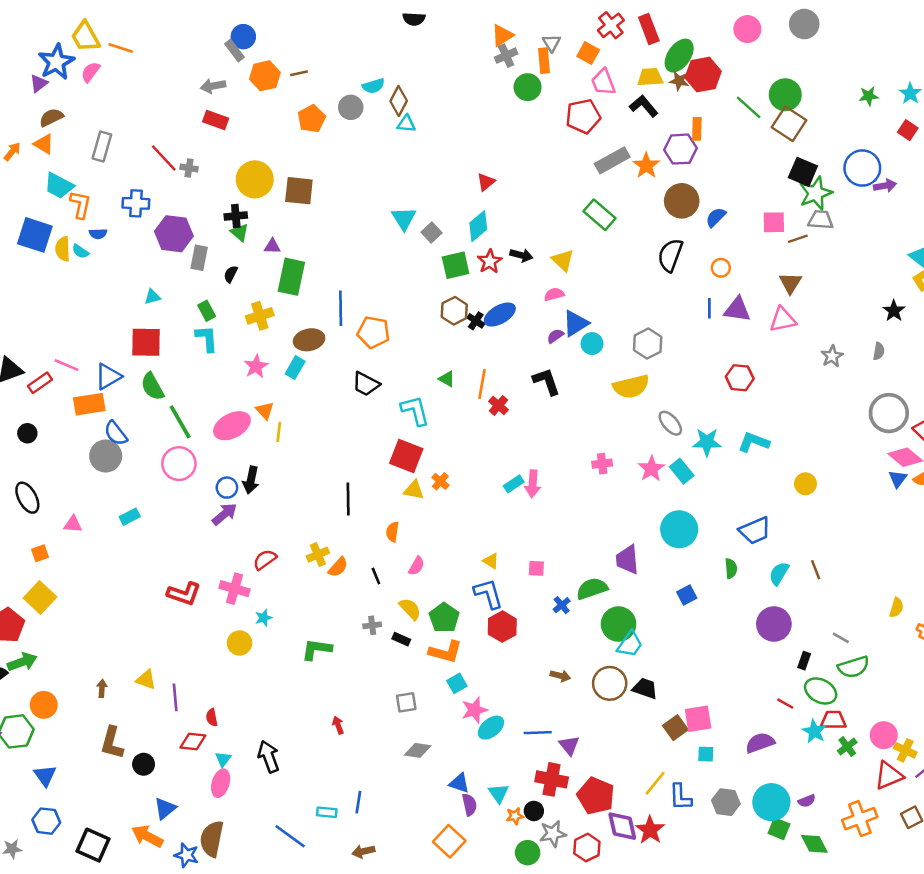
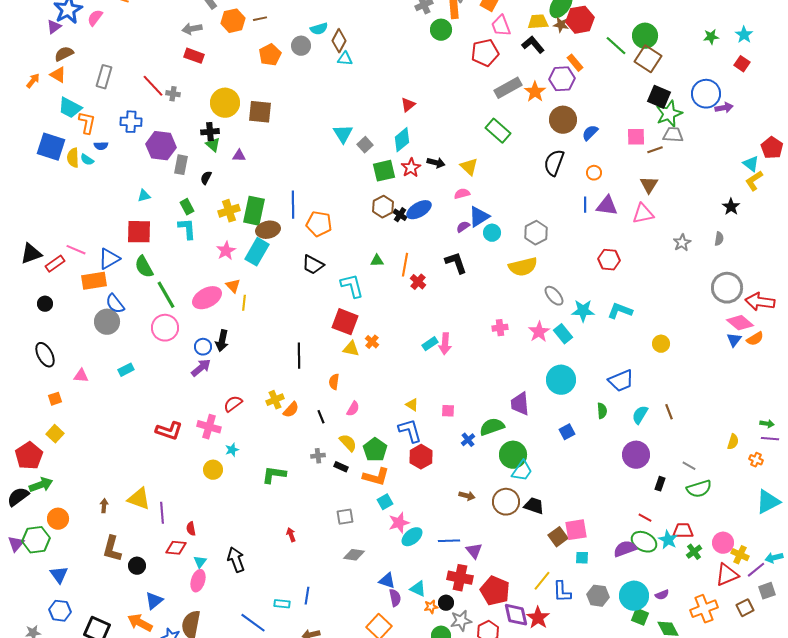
orange rectangle: (697, 129) -> (575, 63), turned -42
green rectangle: (291, 277) -> (254, 211), moved
cyan rectangle: (295, 368) -> (257, 252), size x1.5
green triangle: (447, 379) -> (377, 261), turned -32
yellow square: (40, 597) -> (55, 434), size x0.7
yellow triangle: (146, 680) -> (139, 499), size x1.4
green ellipse: (821, 691) -> (644, 542), moved
cyan triangle: (499, 793) -> (418, 589), turned -30

